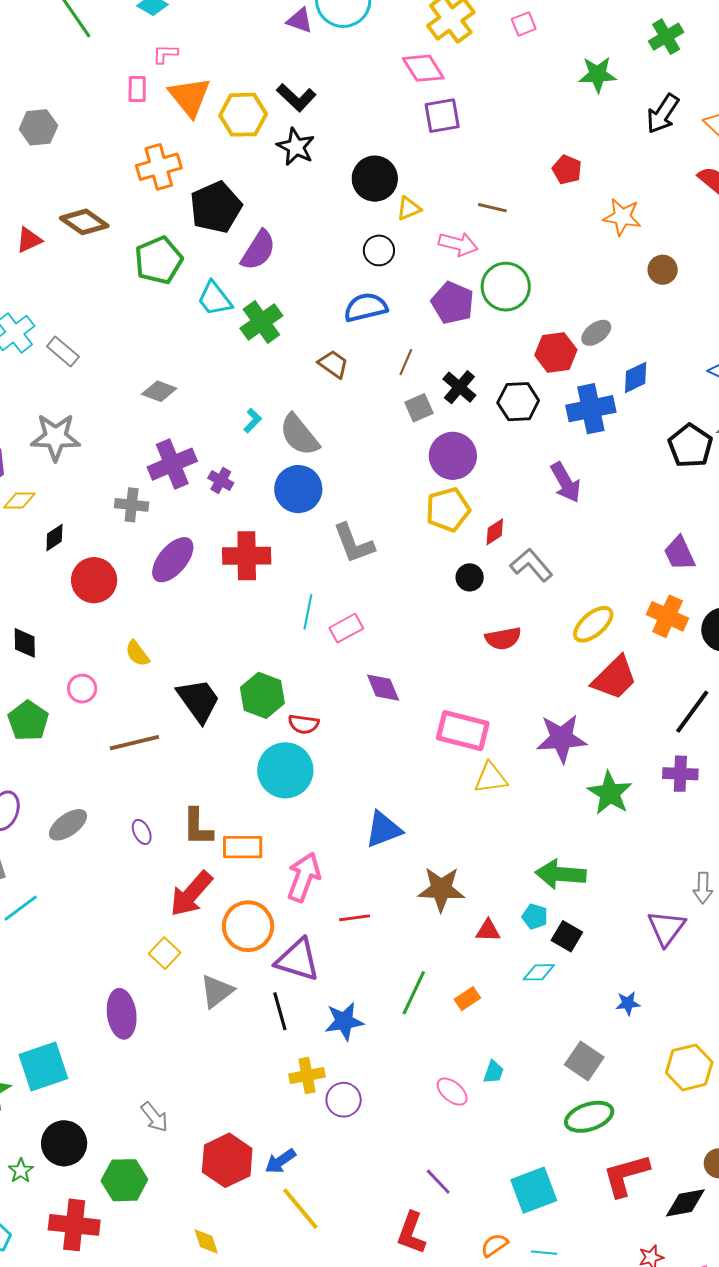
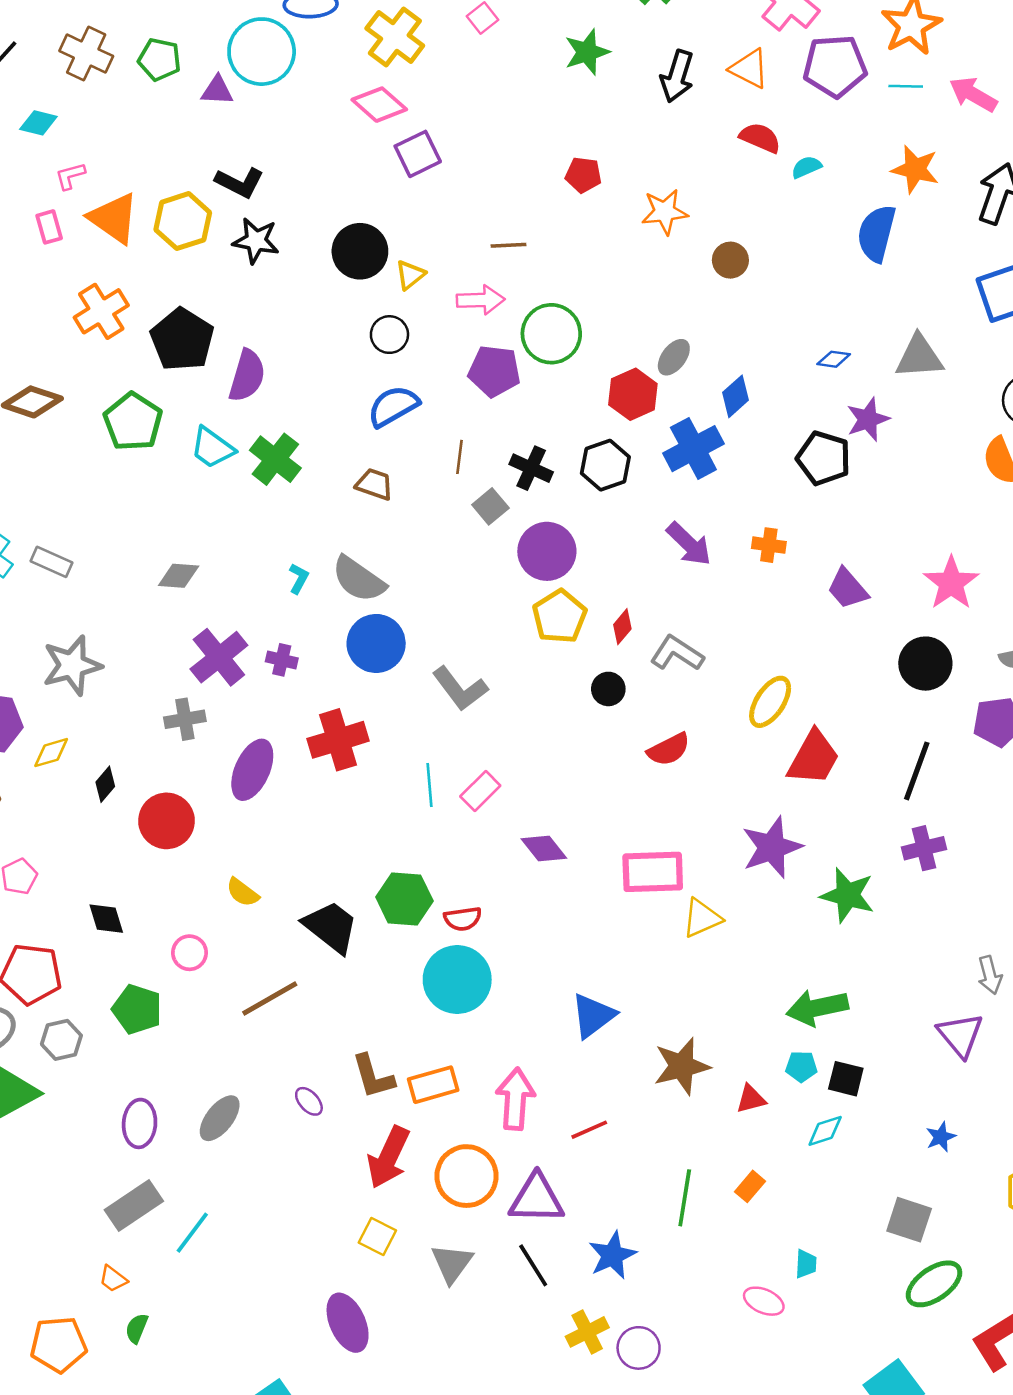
orange cross: (668, 616) -> (769, 545), moved, size x0.7

